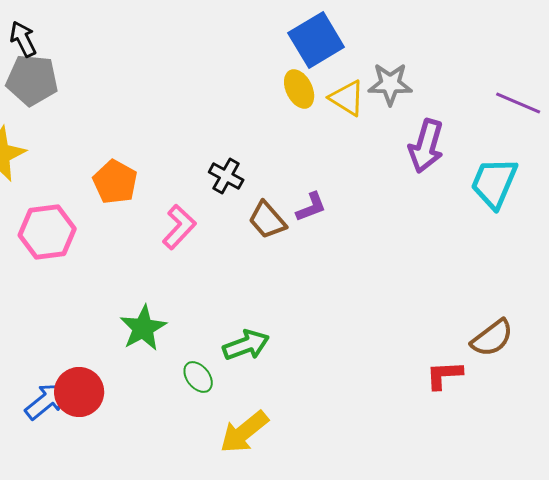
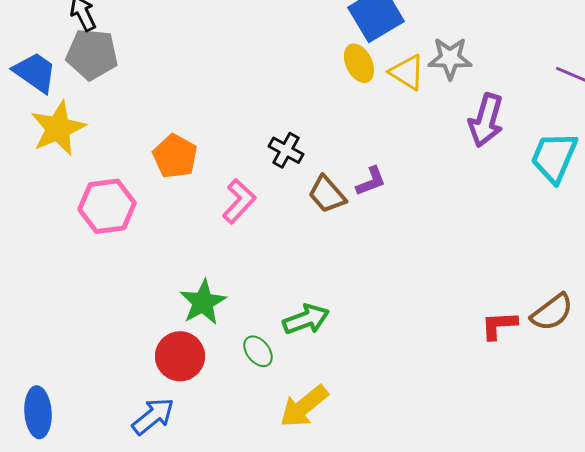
red L-shape: (444, 375) -> (499, 325), moved
red circle: (79, 392) -> (180, 356), moved
blue arrow: (46, 401) -> (153, 416), moved

